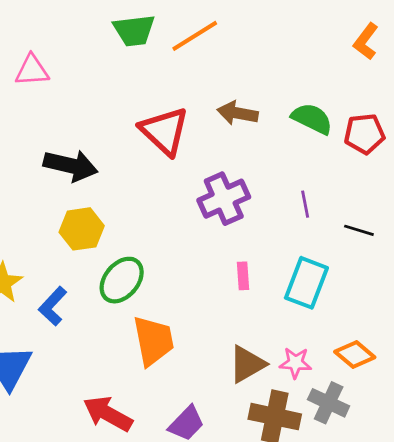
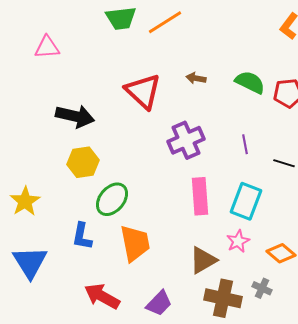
brown arrow: (238, 113) -> (196, 78), size x0.7
pink rectangle: (243, 276) -> (200, 196), size x1.8
blue L-shape: (53, 306) -> (82, 236), moved, turned -32
pink star: (295, 363) -> (238, 241), moved, turned -30
gray cross: (329, 403) -> (262, 288), size x0.7

